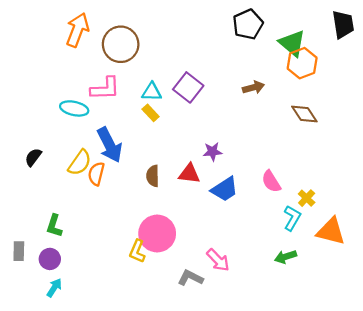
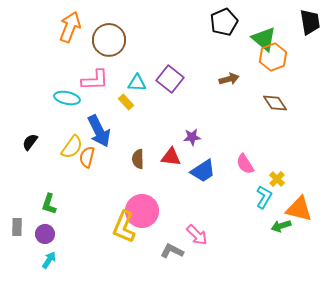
yellow rectangle: (151, 113) -> (126, 102), moved
yellow L-shape: (137, 251) -> (124, 227), size x1.5
green arrow: (286, 257) -> (281, 226), moved

